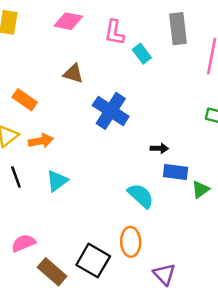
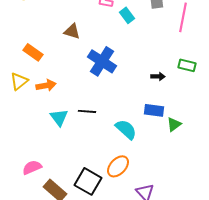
black arrow: (159, 148) -> (158, 76), moved
black line: (16, 177) -> (87, 111), moved, turned -66
cyan triangle: (57, 181) -> (59, 117), turned -30
orange ellipse: (131, 242) -> (118, 166), turned 45

